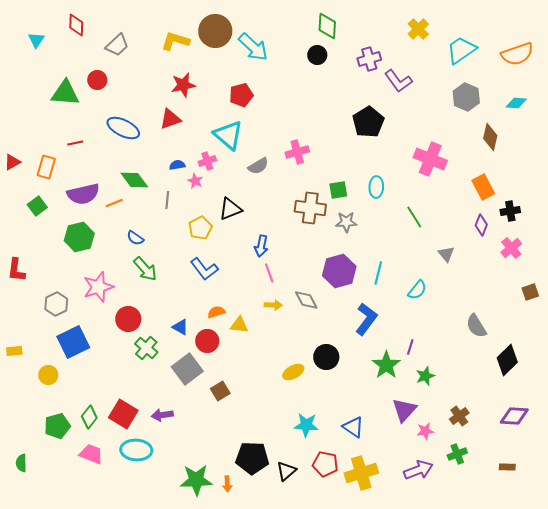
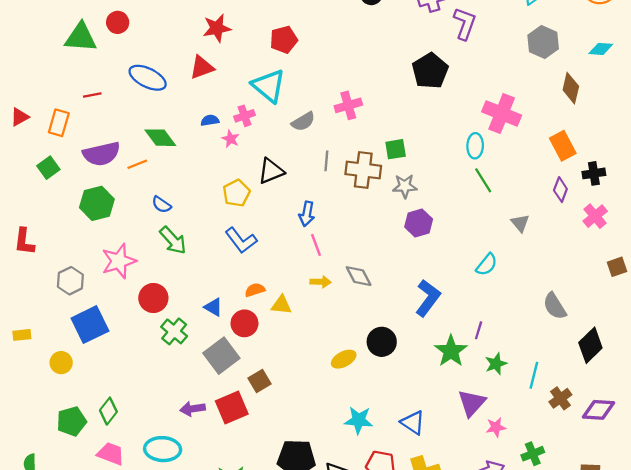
purple L-shape: (398, 81) -> (465, 24), turned -124
cyan ellipse: (376, 187) -> (475, 146), moved
gray line: (167, 200) -> (326, 161), moved
purple hexagon: (339, 271) -> (419, 223), moved, size x0.7
cyan line: (378, 273) -> (534, 375), moved
red square: (123, 414) -> (232, 408), moved, turned 36
brown cross: (459, 416) -> (560, 398), moved

